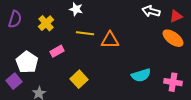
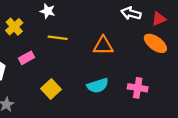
orange triangle: (110, 40) -> (103, 46), moved
cyan semicircle: (141, 75) -> (98, 86), moved
pink cross: (173, 82) -> (138, 88), moved

